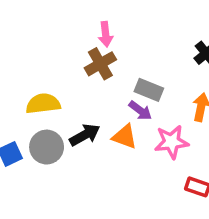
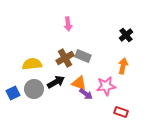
brown cross: (100, 64) -> (65, 58), moved
gray rectangle: (149, 90) -> (83, 56), moved
purple arrow: (140, 111) -> (86, 94), moved

